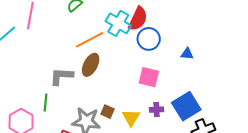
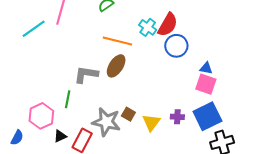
cyan cross: (118, 23) -> (148, 27), size x0.7
orange line: (90, 40) -> (117, 41), turned 36
blue triangle: (187, 54) -> (206, 68), moved
pink square: (149, 77) -> (206, 84), moved

